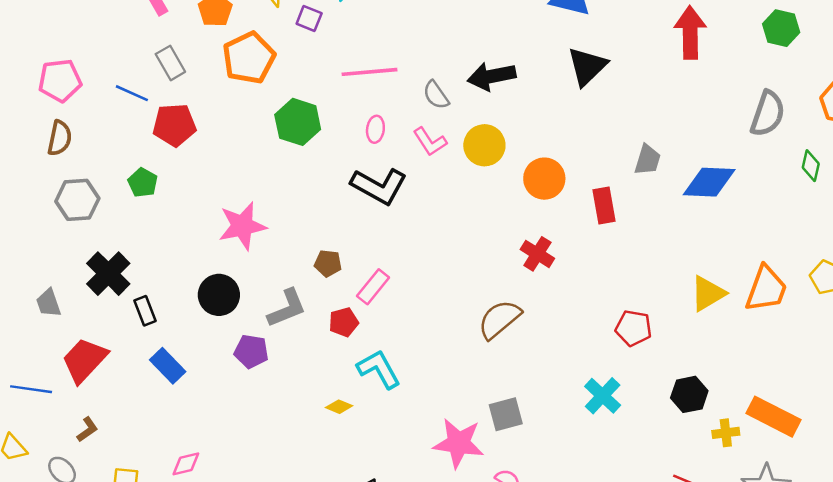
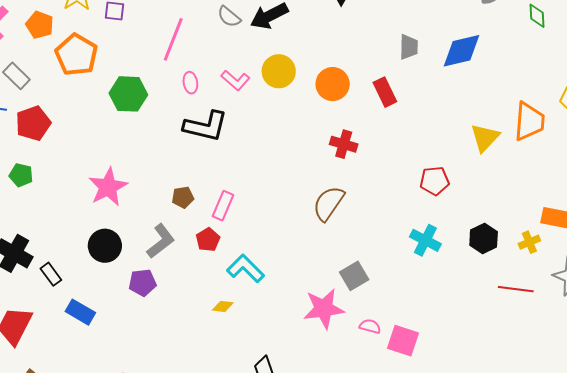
pink line: (369, 72) -> (173, 39), turned -48
gray semicircle: (436, 95) -> (229, 17), moved
black hexagon: (689, 394) -> (484, 238), moved

